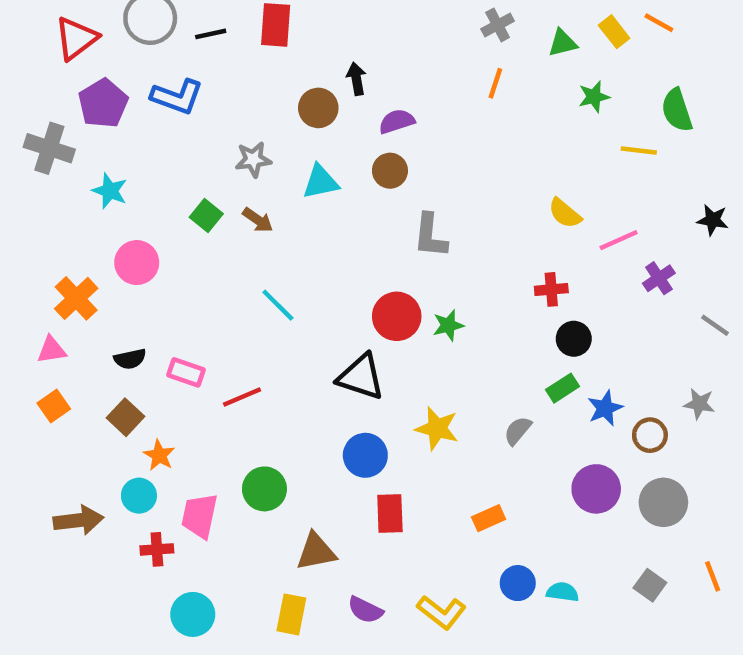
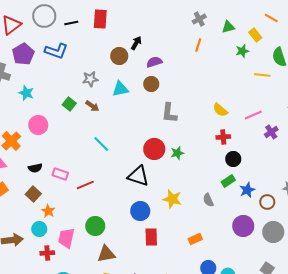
yellow rectangle: (614, 32) -> (255, 35), moved
black arrow: (356, 79) -> (136, 43), turned 40
yellow semicircle: (565, 213) -> (220, 110), moved
gray semicircle: (518, 431) -> (208, 200), turned -64
brown triangle: (316, 552) -> (106, 254), moved

